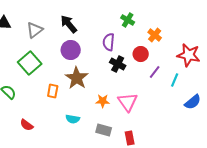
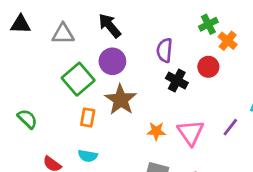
green cross: (128, 20) -> (208, 24), moved, turned 32
gray triangle: (35, 30) -> (63, 34), turned 36
green square: (30, 63) -> (78, 79), moved
purple line: (155, 72) -> (230, 127), moved
cyan semicircle: (73, 119) -> (88, 156), moved

